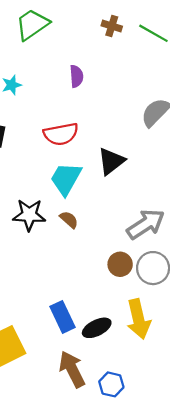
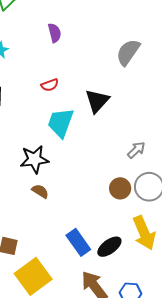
red semicircle: (61, 134) -> (50, 85), size x0.6
brown semicircle: (69, 220) -> (40, 191), moved
gray arrow: (146, 224) -> (136, 150), size x0.6

